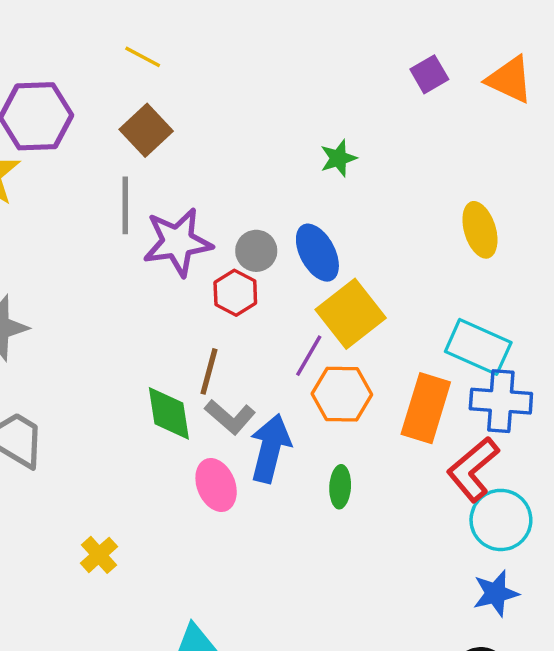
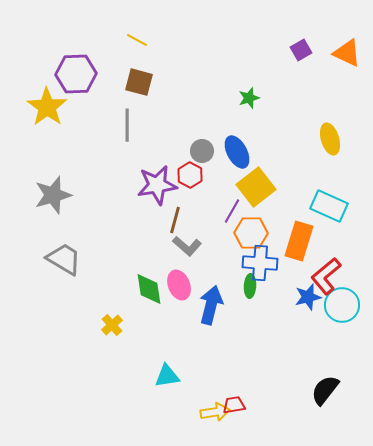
brown square: (146, 130) -> (139, 82), turned -32
purple star: (178, 242) -> (157, 185), moved
blue cross: (501, 401) -> (260, 263), moved
green diamond: (169, 413) -> (149, 289), moved
blue arrow: (270, 448) -> (211, 305), moved
blue star: (496, 593) -> (308, 297), moved

